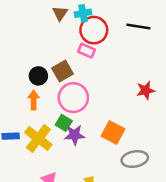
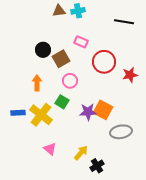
brown triangle: (60, 13) -> (59, 11), turned 48
red circle: (94, 30) -> (104, 62), moved
black circle: (38, 76) -> (43, 50), moved
pink circle: (73, 98) -> (70, 81), size x0.6
purple star: (75, 135) -> (88, 112), moved

